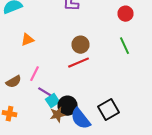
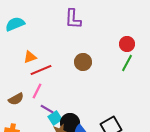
red circle: (126, 14) -> (127, 44), moved
green line: (124, 46) -> (127, 63), turned 54
red line: (78, 63) -> (41, 70), moved

